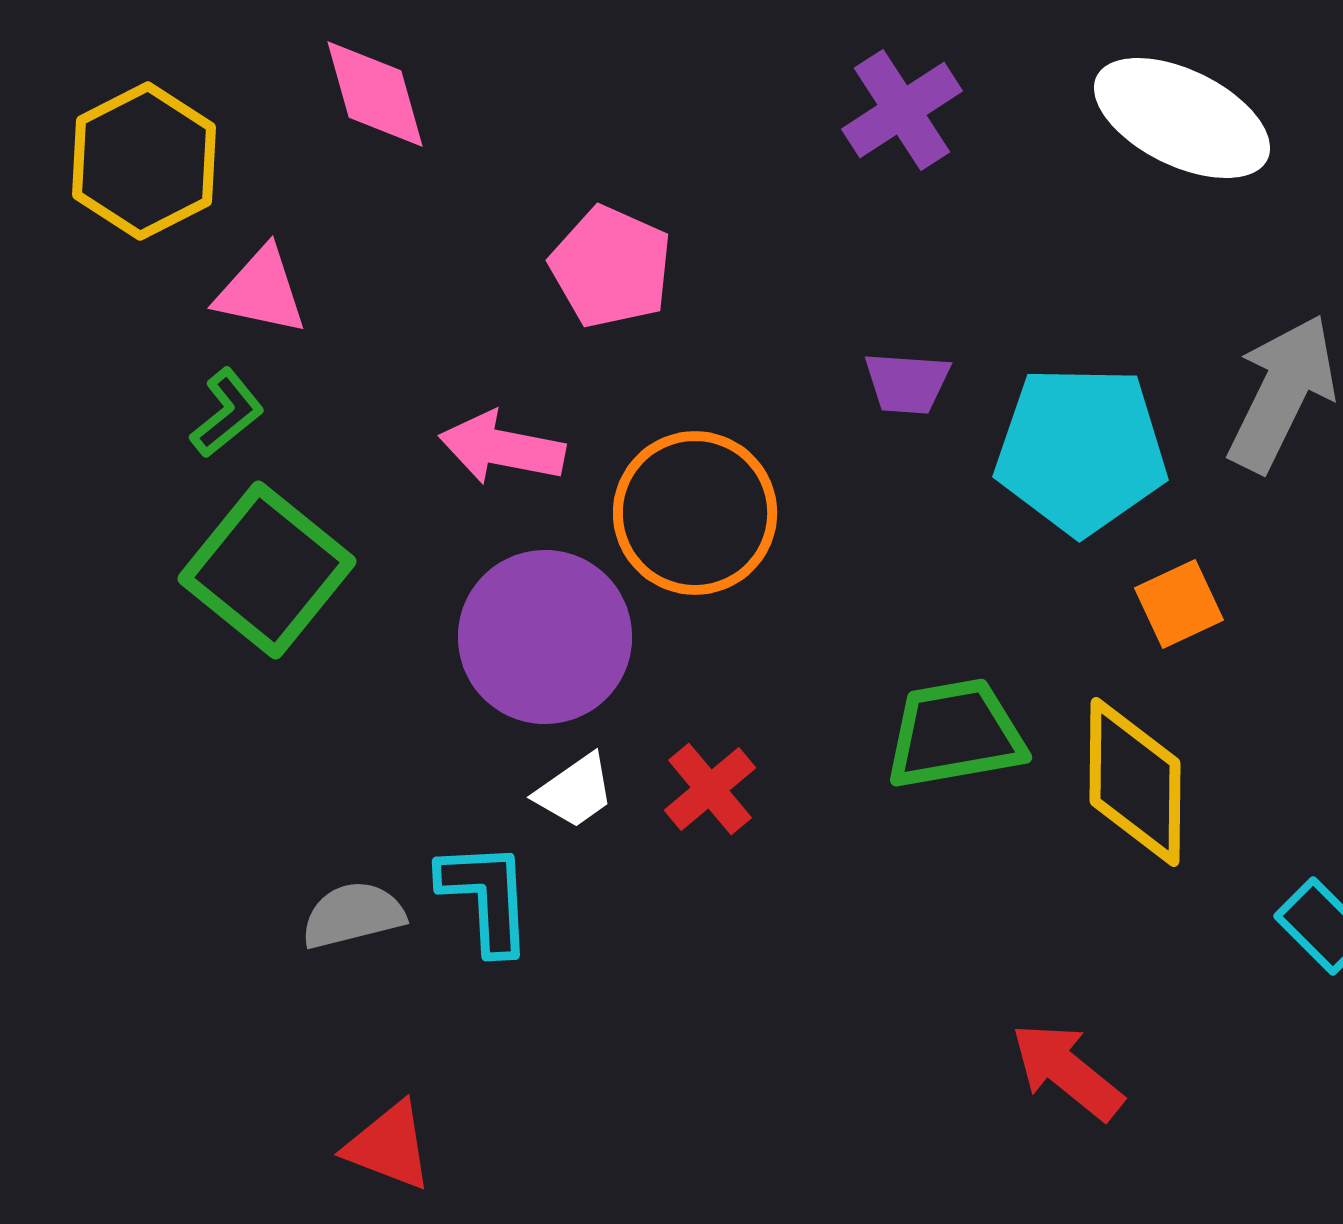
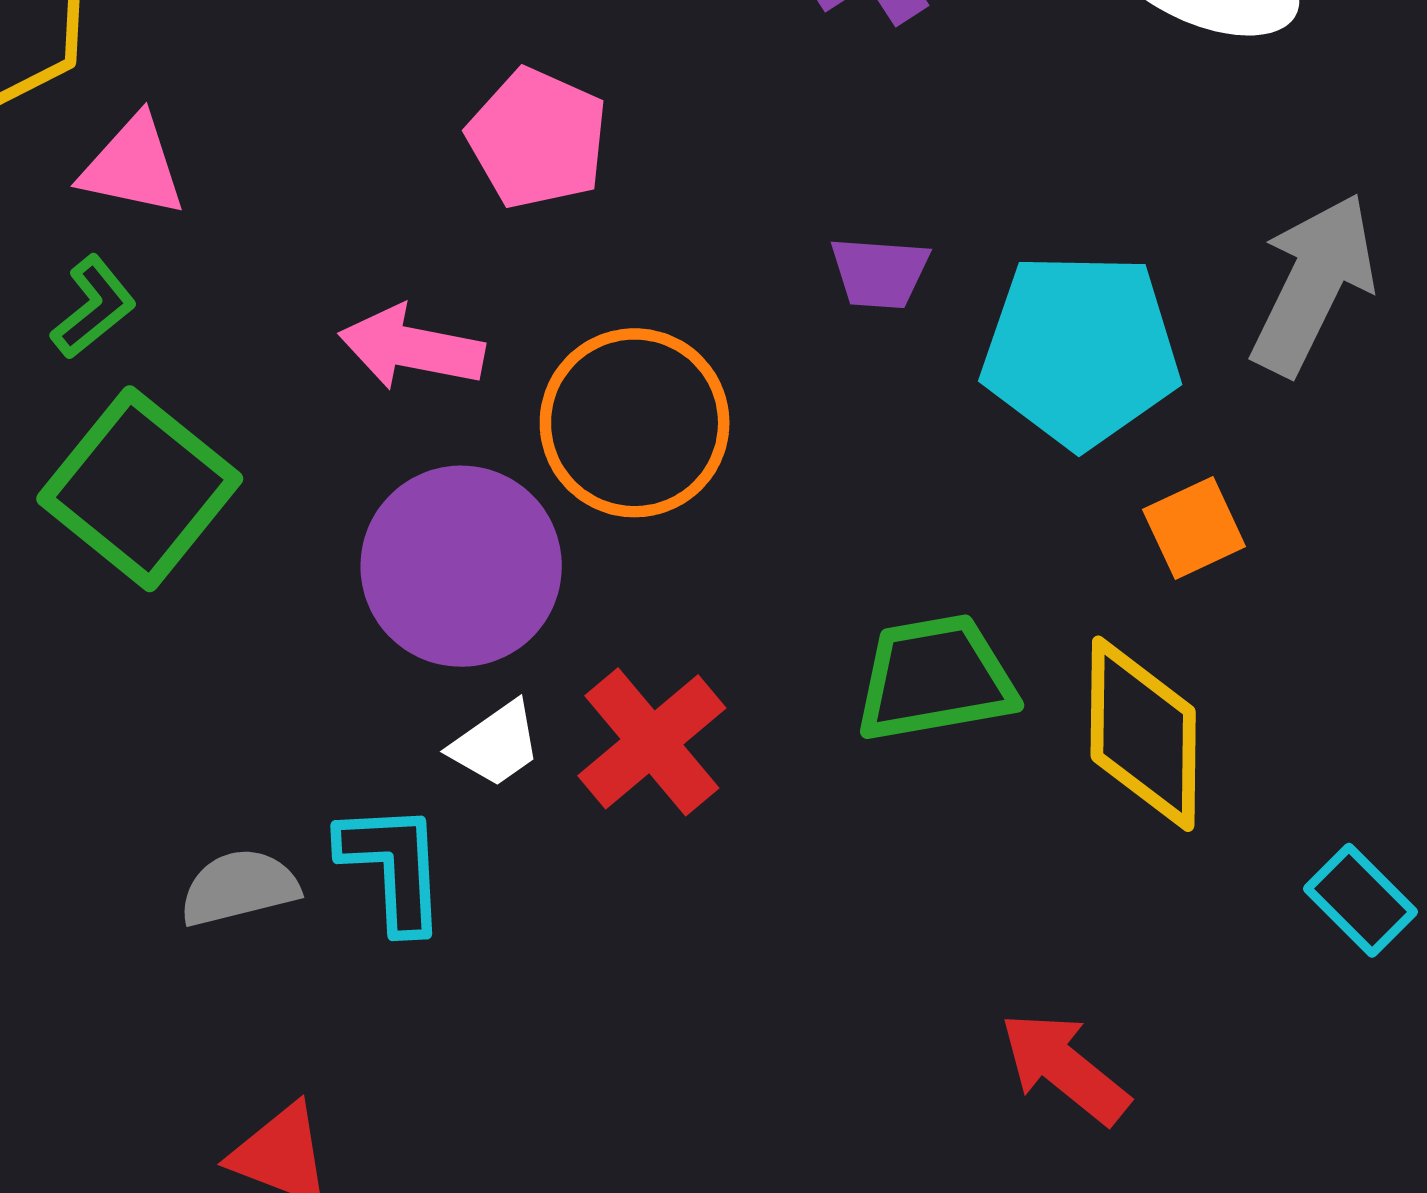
red cross: (710, 789) -> (652, 742), size x1.4

